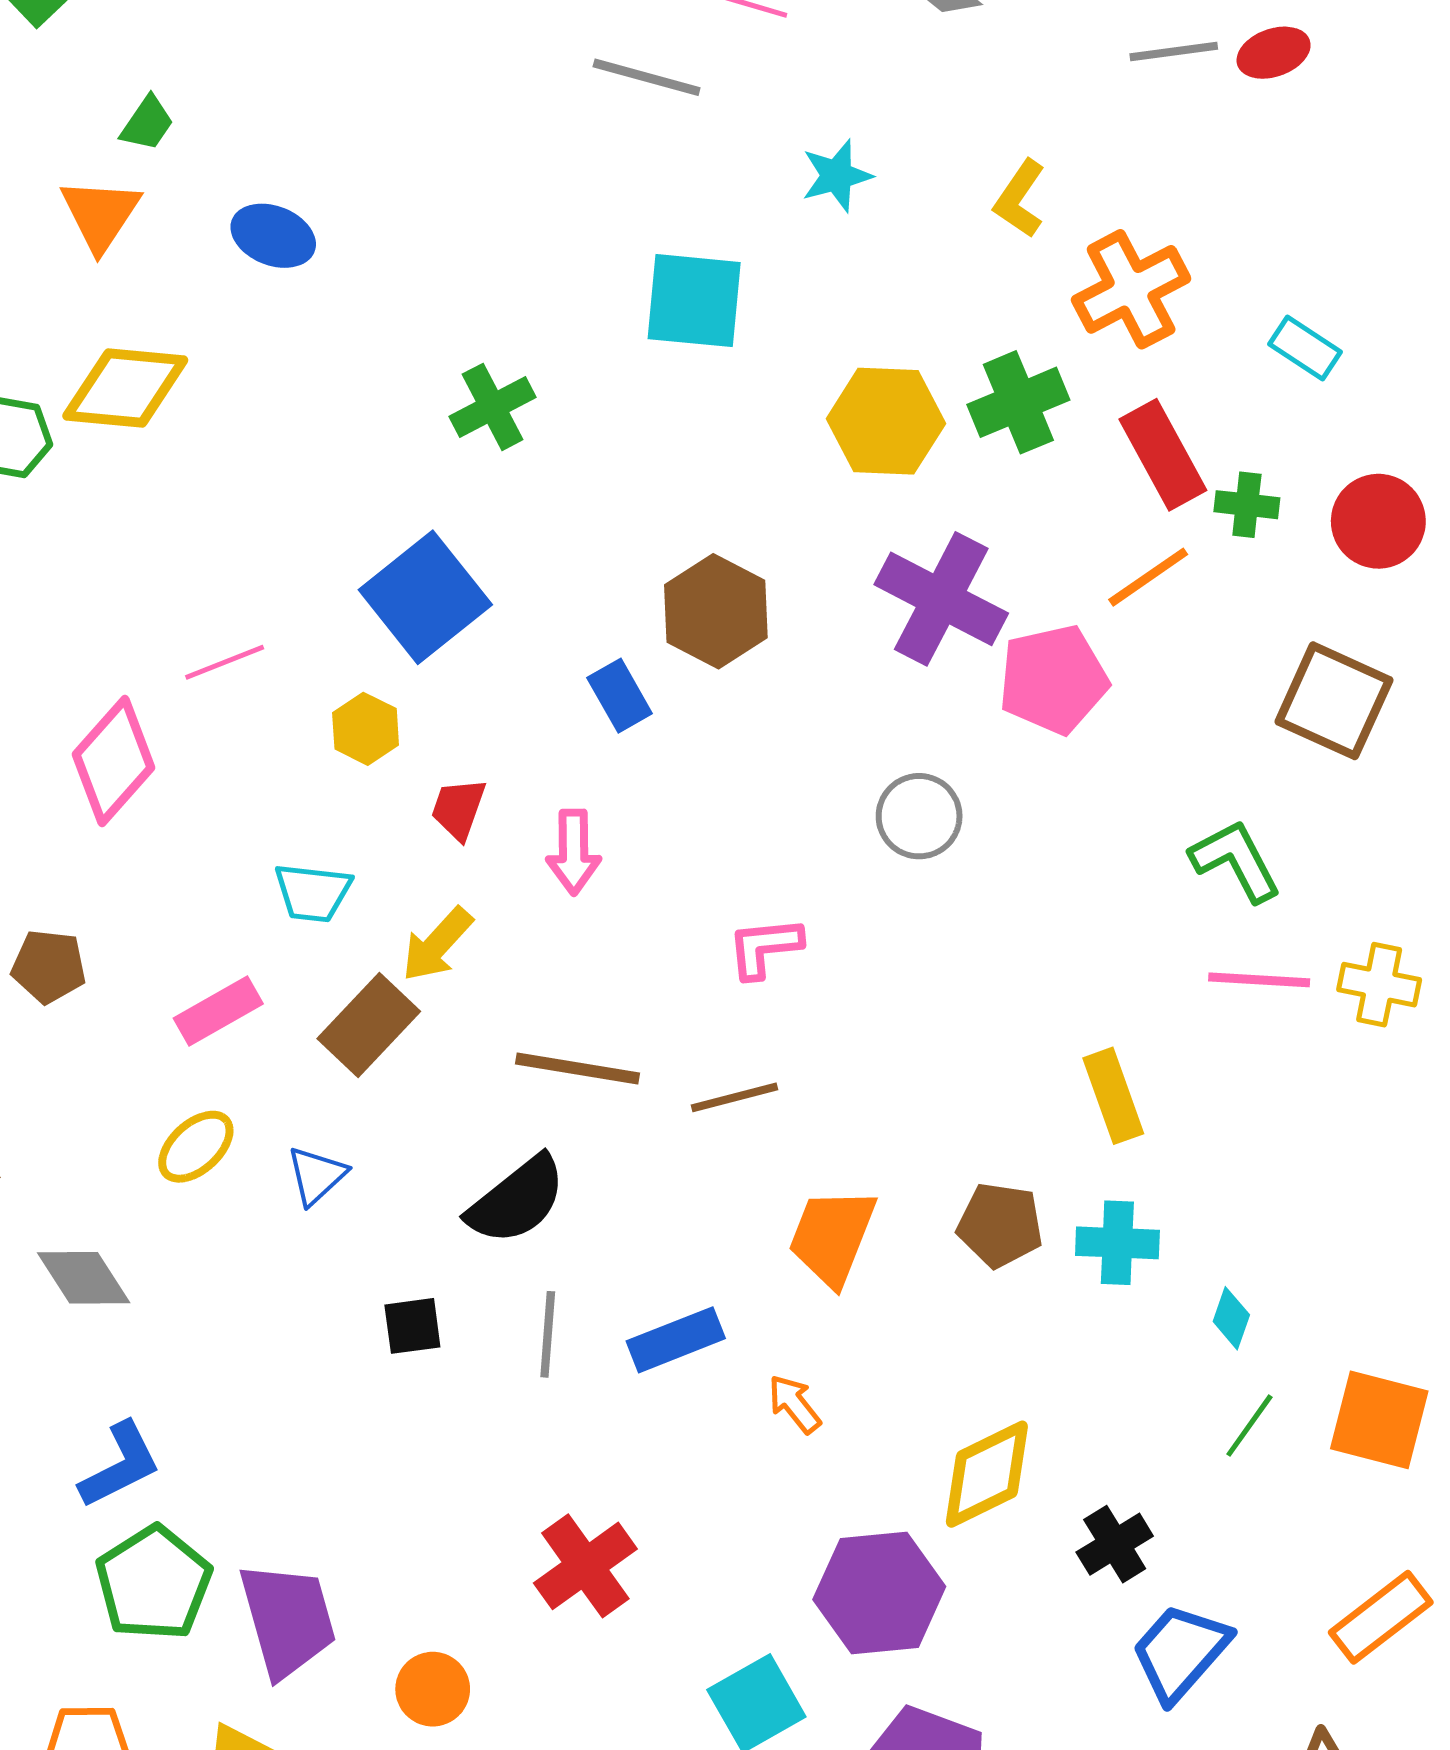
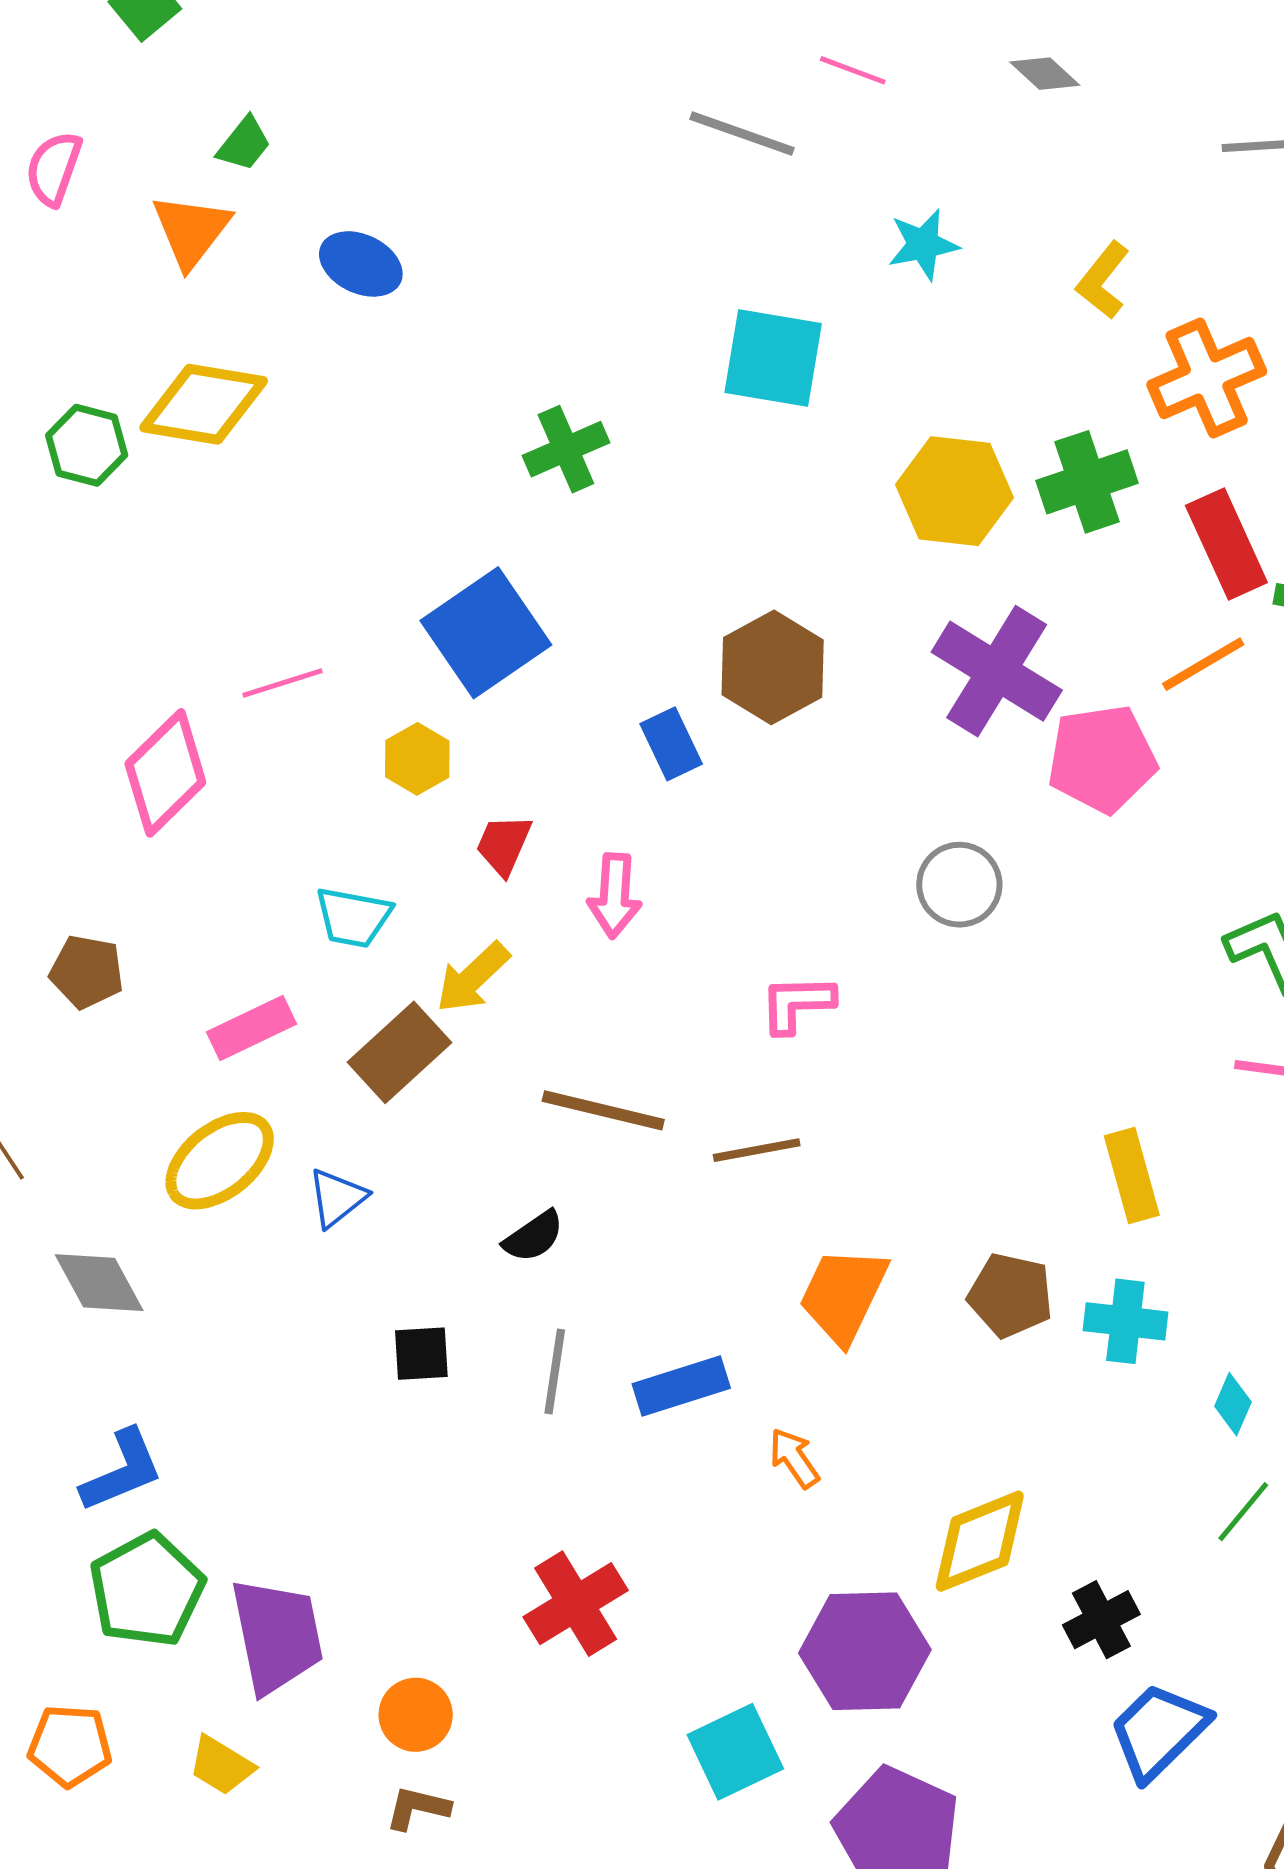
yellow ellipse: (196, 1147) -> (220, 1161), size x1.4
black semicircle: (517, 1200) -> (534, 1236), size x0.6

